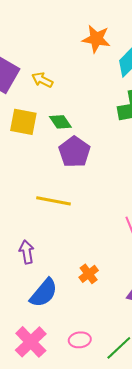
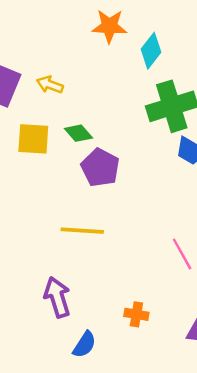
purple arrow: (27, 252) -> (57, 297), size x1.4
orange cross: (89, 274) -> (136, 314), turned -36
blue semicircle: (44, 293) -> (84, 345), size x0.7

